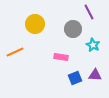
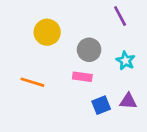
gray circle: (73, 29) -> (89, 50), moved
orange line: (15, 52) -> (32, 82), moved, turned 42

